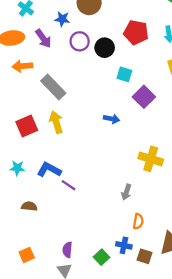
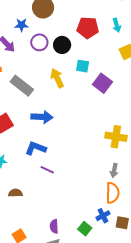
blue arrow: (111, 119) -> (42, 117), moved, size x1.5
yellow arrow: (56, 122) -> (57, 78), moved
blue L-shape: (49, 170) -> (36, 148), moved
gray arrow: (126, 192) -> (114, 170), moved
orange semicircle: (138, 221) -> (113, 193), size x1.5
blue cross: (124, 245) -> (103, 216), turned -32

